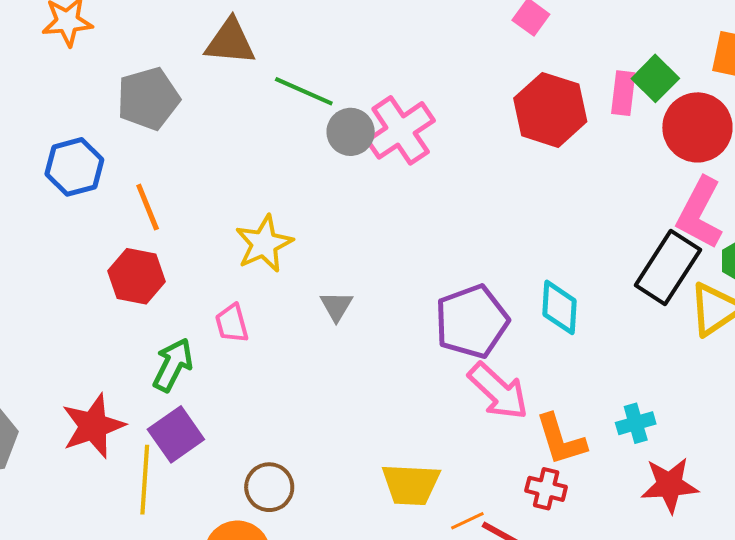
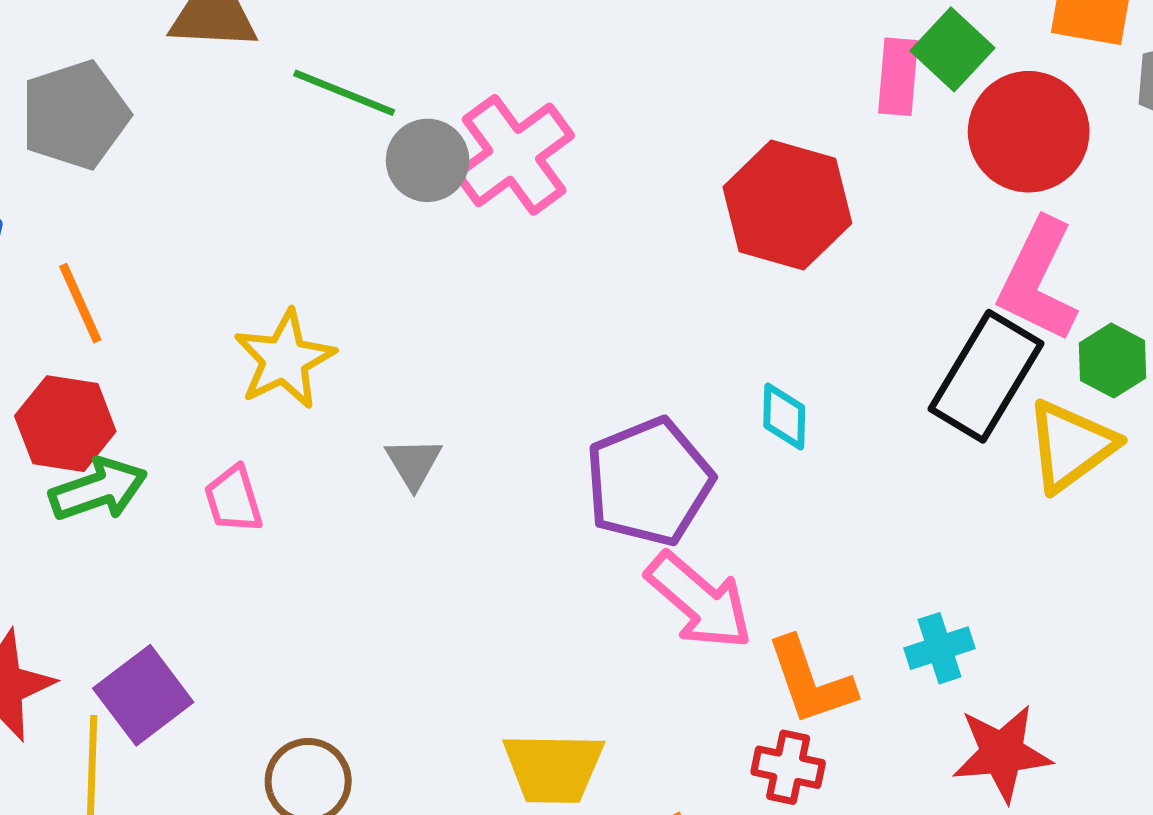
red hexagon: (550, 110) -> (787, 205), moved
cyan diamond: (559, 307) -> (784, 417), moved, size x0.7
green arrow: (173, 365) -> (98, 489), moved, turned 46

